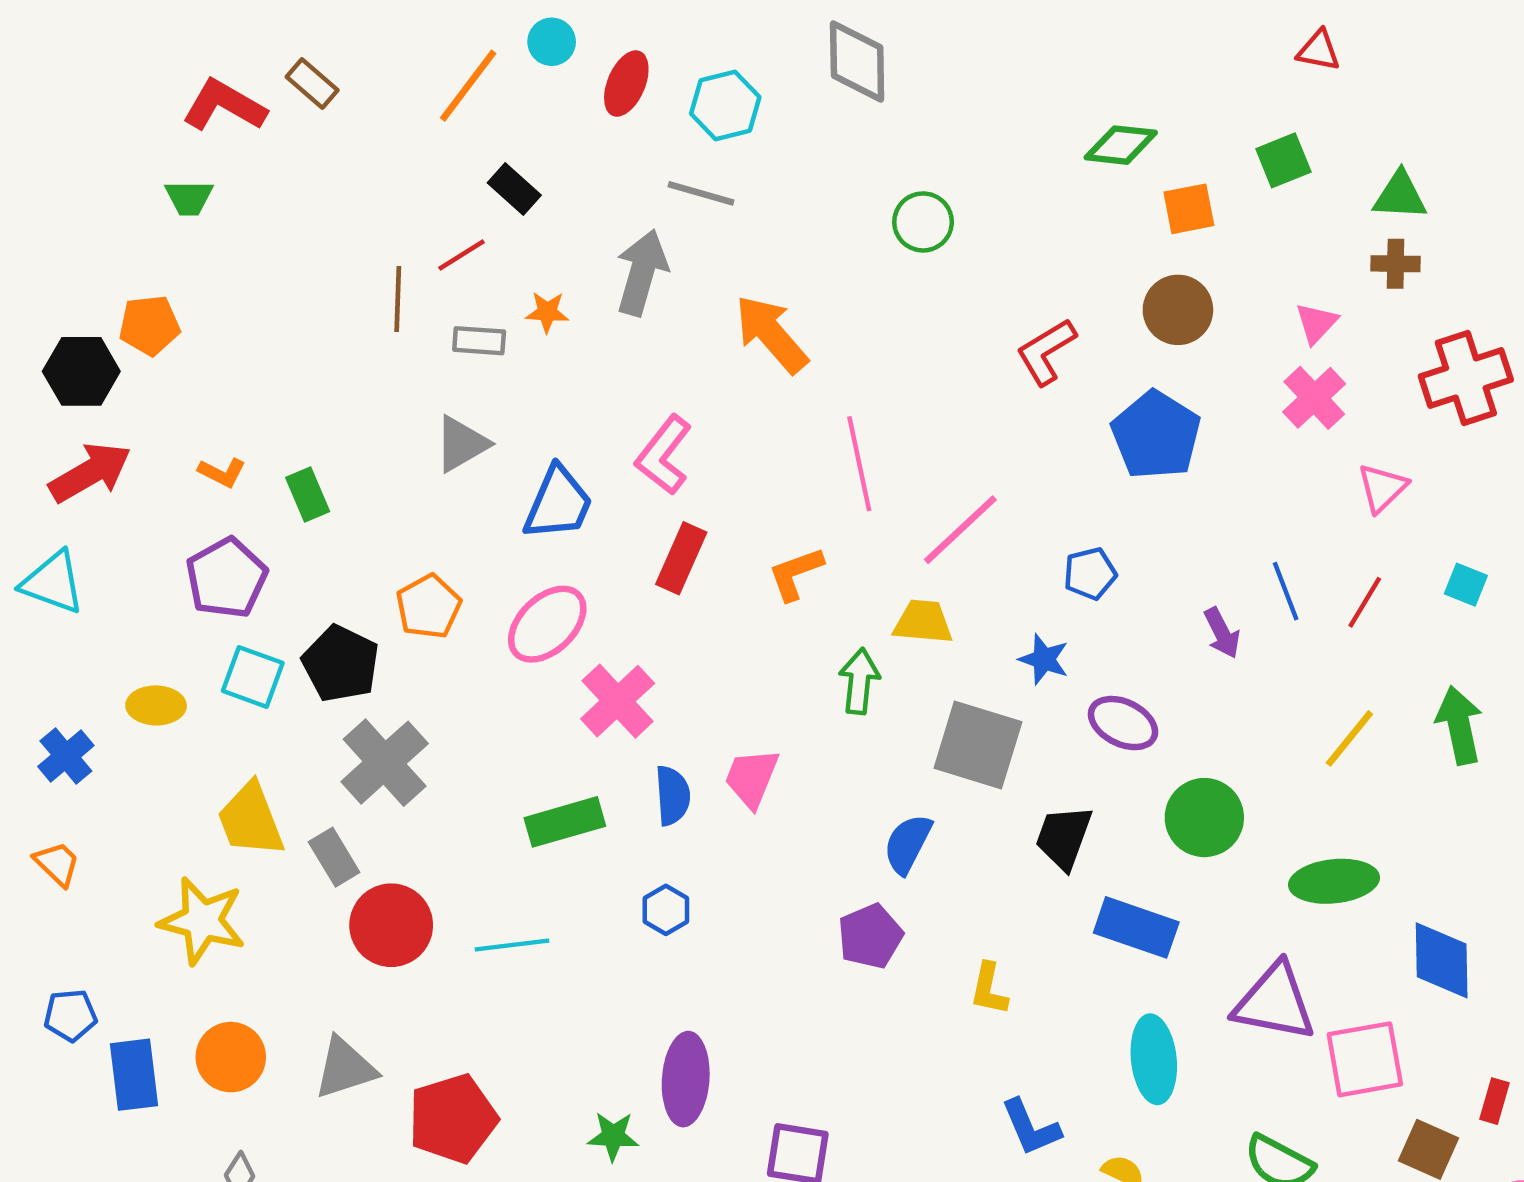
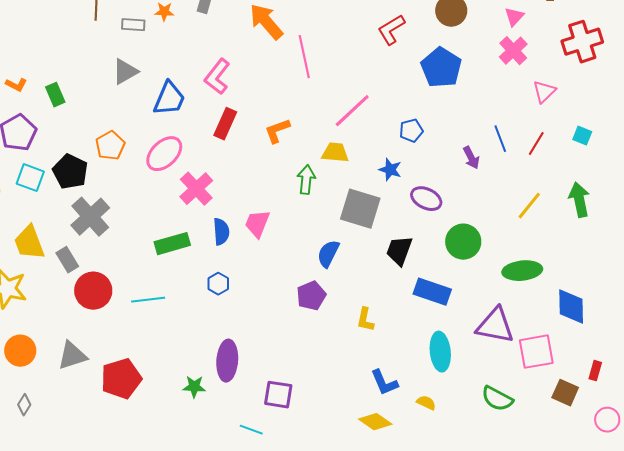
pink line: (859, 464) -> (304, 57), moved

